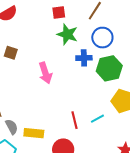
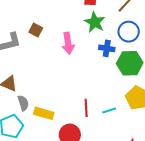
pink arrow: (45, 73) -> (68, 43), moved

